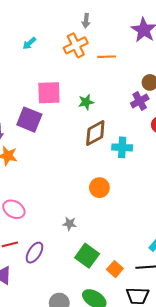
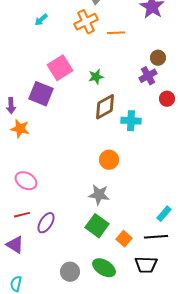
pink square: (49, 93) -> (60, 68), turned -30
gray star: (70, 224) -> (99, 195), moved, size x1.5

